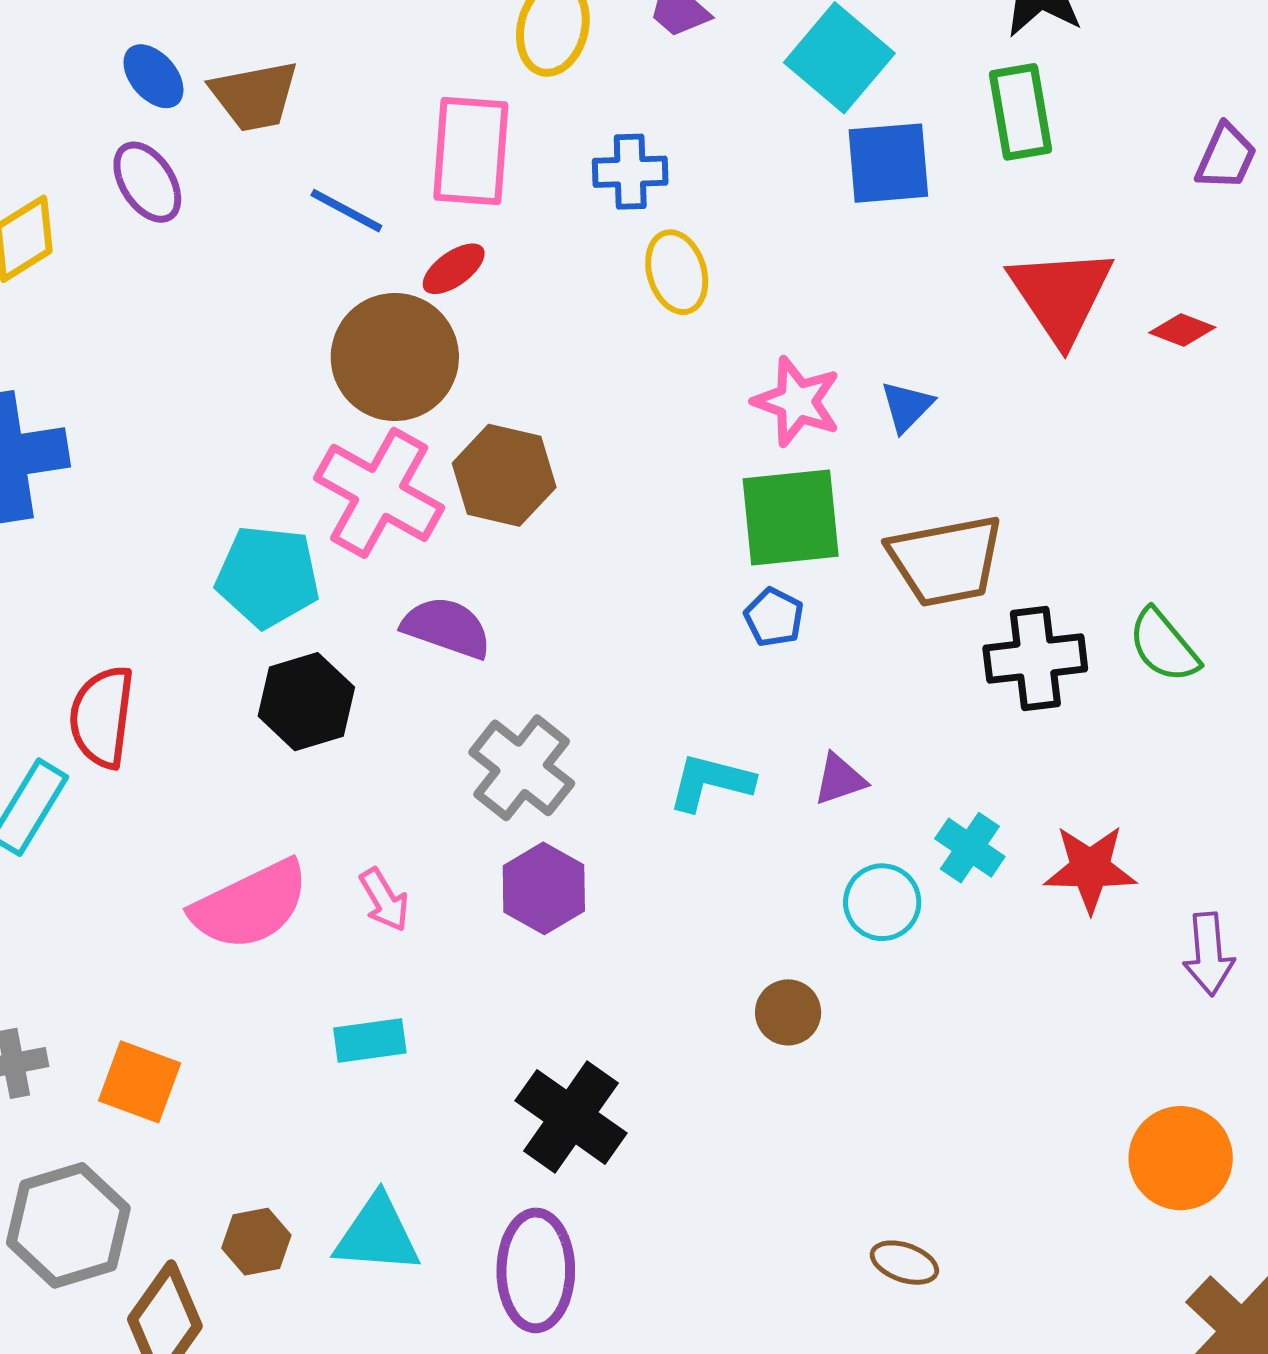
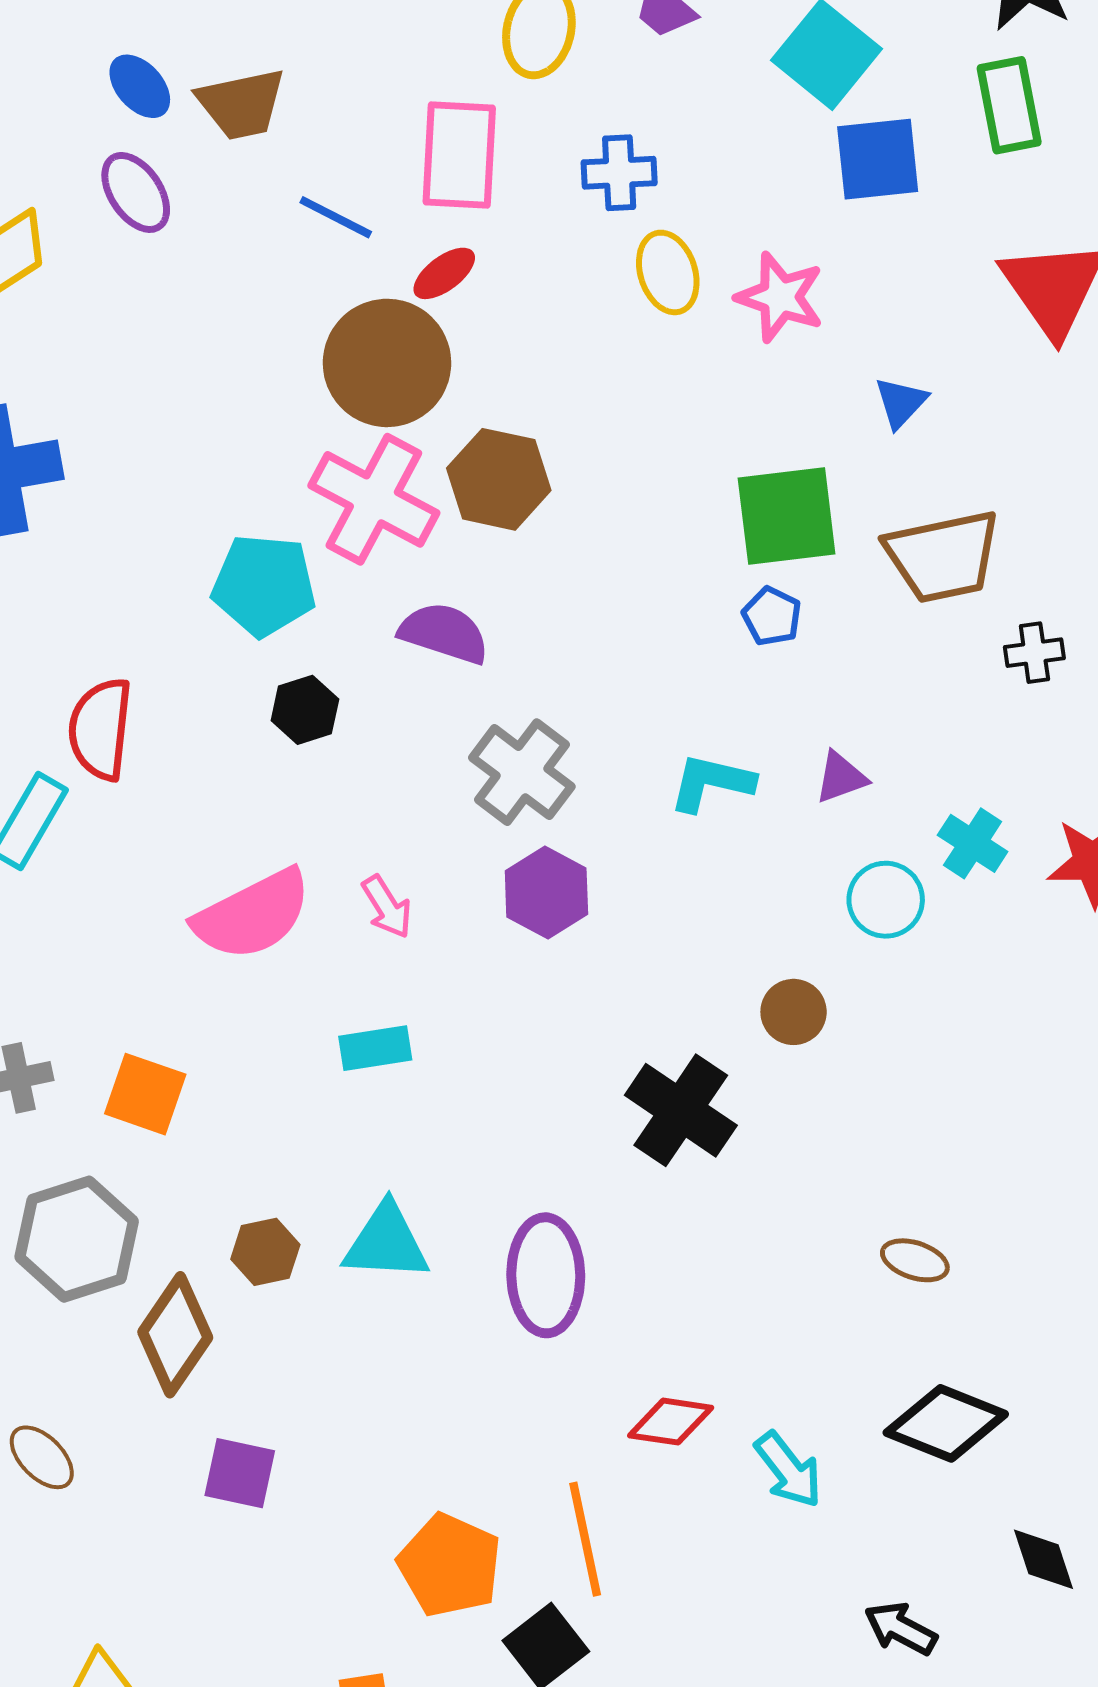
pink star: (797, 402) -> (780, 297), moved
black cross: (1035, 658) -> (1034, 653), size x0.6
black hexagon: (306, 702) -> (305, 710), size x0.7
black cross: (571, 1117) -> (681, 1110), moved

